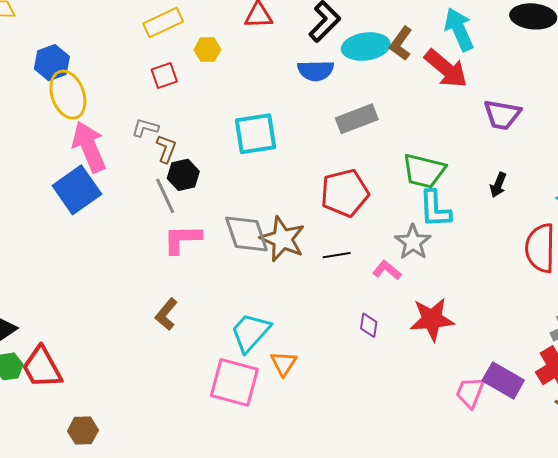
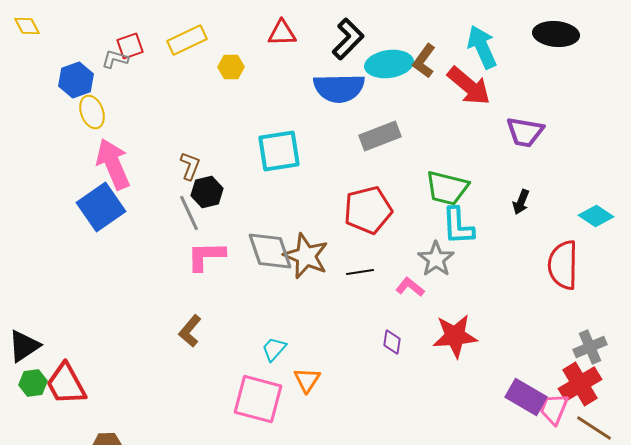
blue semicircle: (316, 71) -> (339, 88), size x1.4
red square: (164, 76) -> (130, 46), moved
yellow ellipse: (68, 95) -> (92, 112), size x0.7
gray L-shape: (145, 128) -> (115, 59), moved
cyan trapezoid: (250, 332) -> (274, 349), size x0.6
pink trapezoid: (470, 392) -> (554, 409), moved

